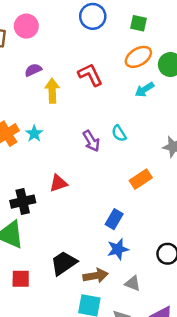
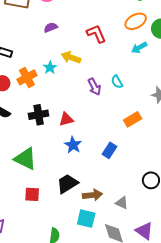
yellow arrow: (52, 91) -> (71, 57), moved, turned -72
cyan star: (34, 134) -> (50, 68), moved
black cross: (23, 202) -> (39, 115), moved
blue star: (118, 249) -> (73, 145), moved, turned -30

